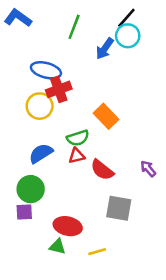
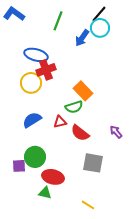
green semicircle: (78, 138) -> (74, 107), moved
green circle: (31, 189) -> (35, 157), moved
yellow line: (97, 252) -> (88, 205), moved, turned 48

